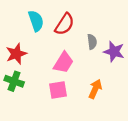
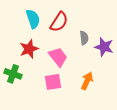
red star: (16, 54) -> (29, 49), moved
pink trapezoid: (63, 63) -> (58, 57), turned -70

